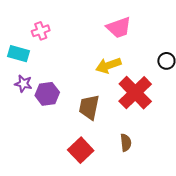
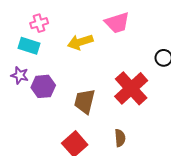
cyan rectangle: (19, 54) -> (29, 46), moved
yellow arrow: (108, 65) -> (80, 42), moved

